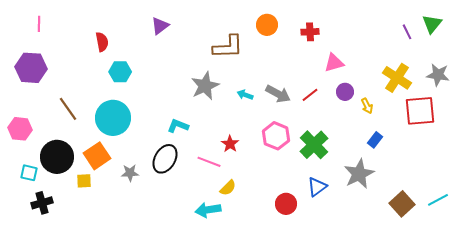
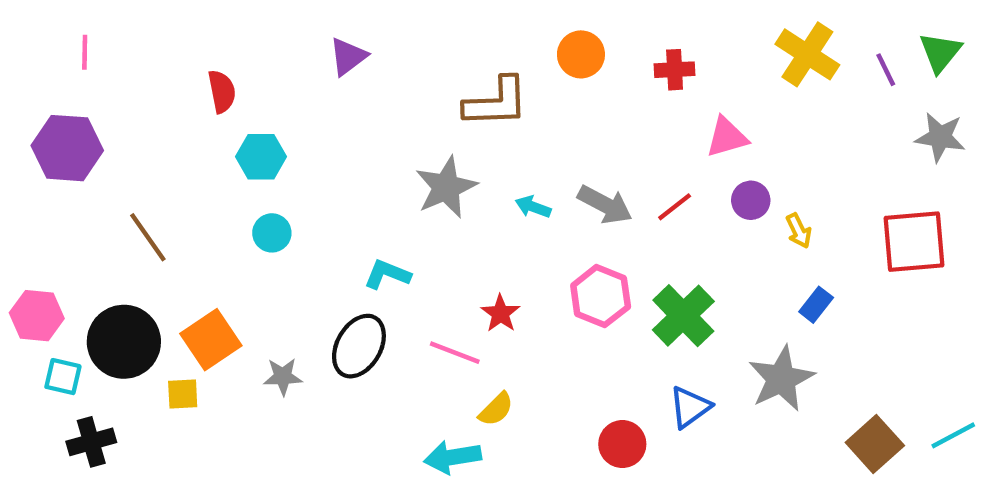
gray star: (438, 75) -> (940, 137), moved
yellow cross: (397, 78) -> (807, 54), moved
cyan circle: (113, 118) -> (272, 233), moved, size x0.5
pink hexagon: (20, 129) -> (37, 316), moved

